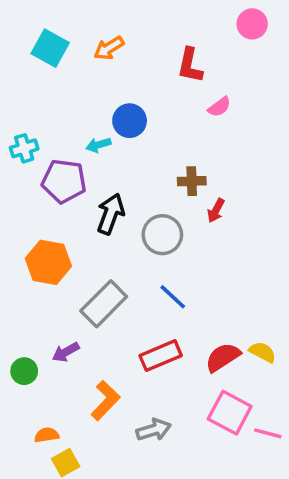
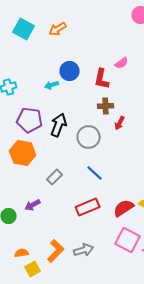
red L-shape: (190, 65) -> (102, 79), moved
purple pentagon: (64, 181) -> (30, 120), moved
gray rectangle: (104, 304) -> (55, 177), size x0.6
orange L-shape: (105, 400) -> (56, 251), moved

